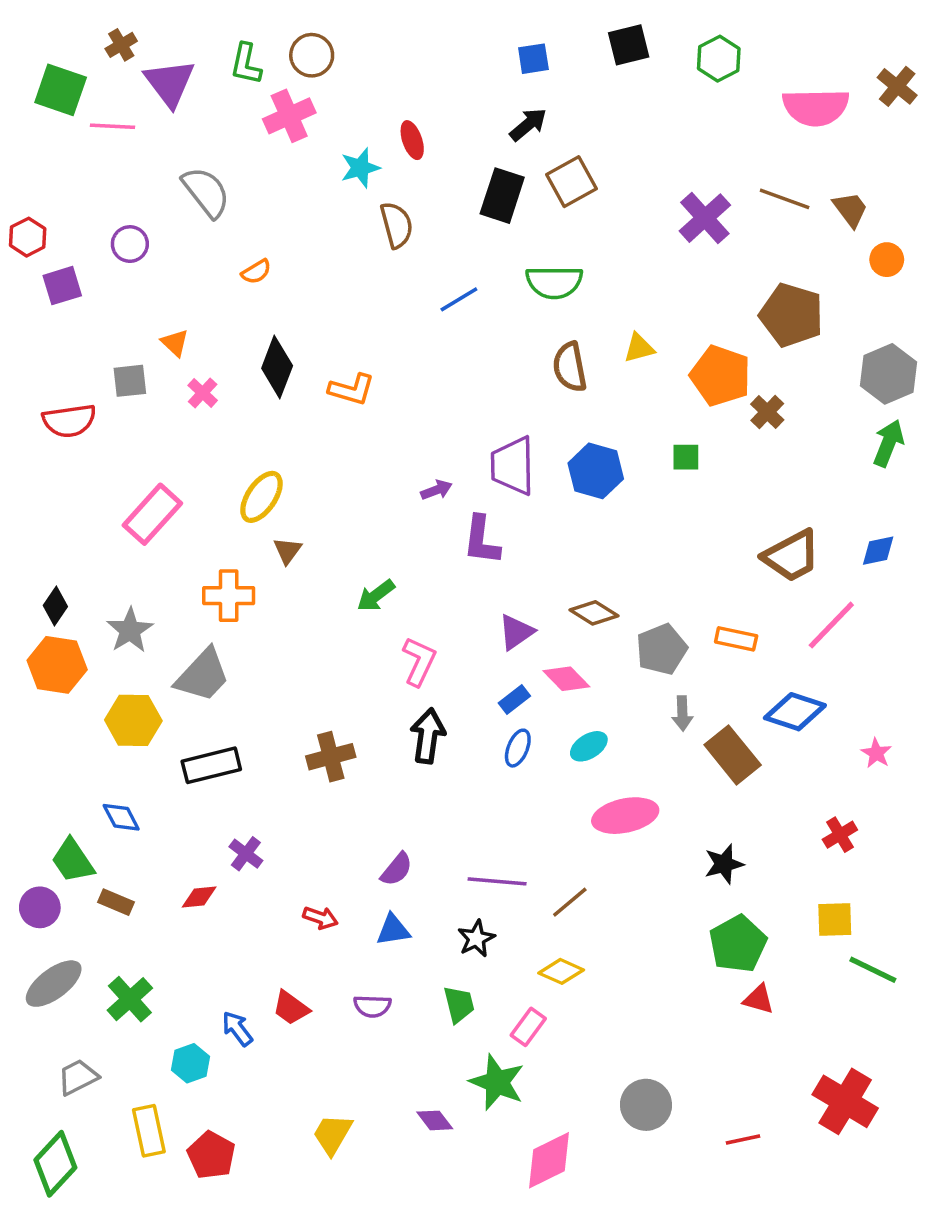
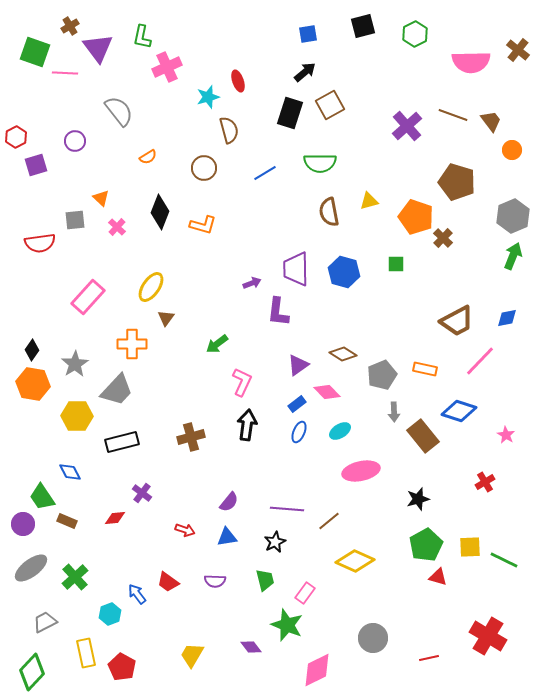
brown circle: (312, 55) -> (204, 168), moved
yellow square: (835, 919) -> (470, 547), moved
yellow diamond: (561, 971) -> (355, 561), moved, size x1.5

